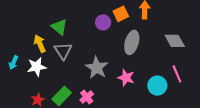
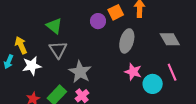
yellow arrow: (40, 44) -> (21, 45), moved
gray star: (97, 68) -> (80, 72), moved
pink star: (126, 78) -> (133, 72), moved

